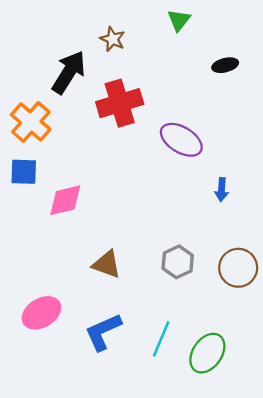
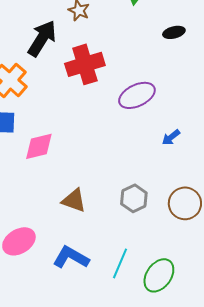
purple ellipse: (181, 140) -> (137, 95), turned -57
blue arrow: (222, 190) -> (171, 137), turned 48
blue L-shape: (103, 332) -> (71, 257), turned 54

